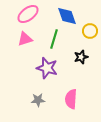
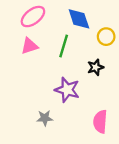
purple star: (47, 68) -> (67, 90), moved
pink semicircle: (71, 99) -> (100, 122), moved

